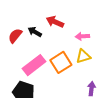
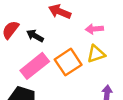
black arrow: (35, 32) -> (35, 36), moved

